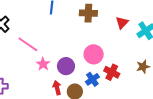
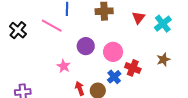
pink line: (28, 44) -> (52, 26), moved
purple circle: (66, 66) -> (86, 46), moved

